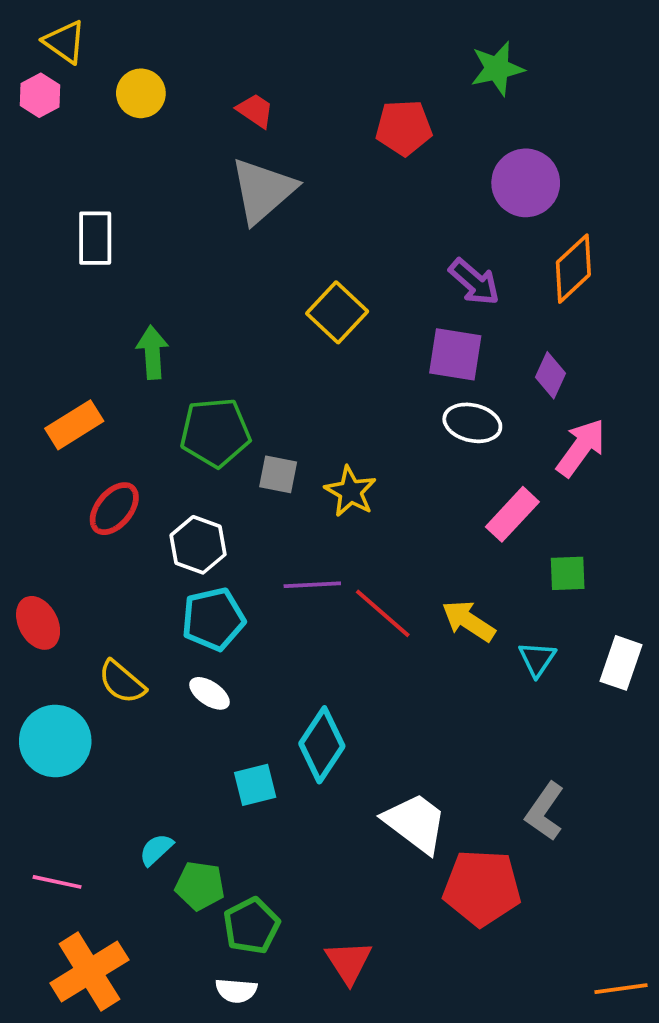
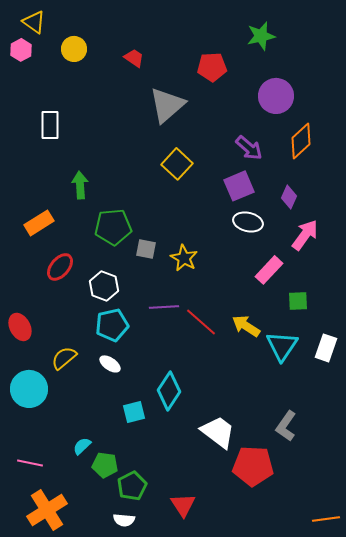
gray triangle: (263, 190) -> (167, 105), moved
purple square: (455, 354) -> (239, 186), turned -32
cyan triangle: (537, 659) -> (282, 346), size x1.6
yellow semicircle: (122, 682) -> (64, 358), turned 100

